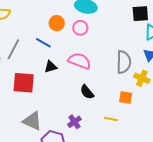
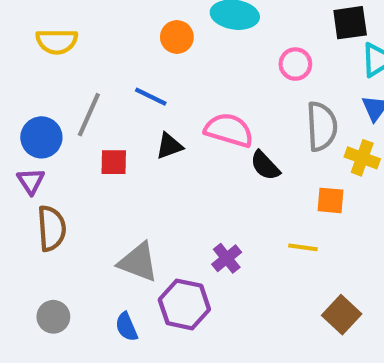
orange circle: (57, 23) -> (177, 37), moved
pink circle: (80, 28) -> (295, 64), moved
red square: (24, 83) -> (114, 162), moved, size x0.6
black semicircle: (87, 92) -> (265, 166), moved

